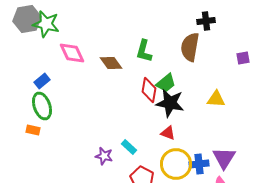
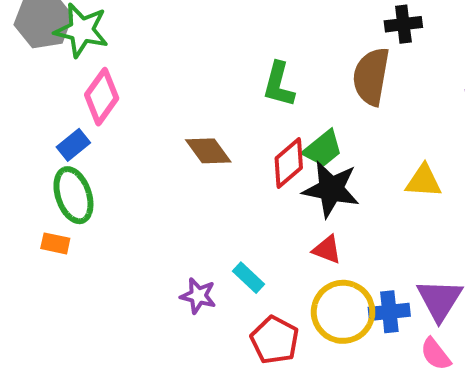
pink diamond: (72, 53) -> (102, 97), moved, turned 60
brown diamond: (111, 63) -> (208, 151), moved
red diamond: (149, 90) -> (289, 163), turned 40

